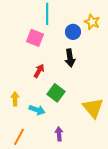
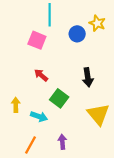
black arrow: (70, 58) -> (88, 77), moved
red arrow: (39, 71) -> (41, 75), turned -80
orange line: (19, 137) -> (31, 145), moved

